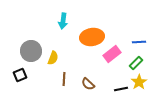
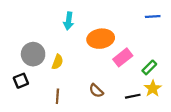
blue line: (139, 42) -> (153, 16), moved
brown line: (64, 79) -> (57, 96), moved

